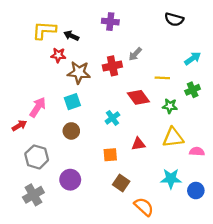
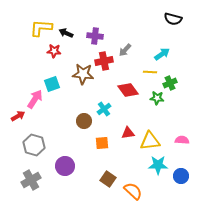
black semicircle: (174, 19) -> (173, 19), moved
purple cross: (110, 22) -> (95, 36), moved
cyan arrow: (193, 58) -> (162, 54), moved
brown star: (79, 72) -> (83, 74), moved
green cross: (193, 90) -> (170, 83), moved
cyan square: (72, 102) -> (52, 84), moved
brown circle: (71, 131) -> (84, 121), moved
yellow triangle: (173, 137) -> (150, 141), moved
brown square: (121, 183) -> (108, 179), moved

